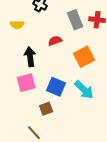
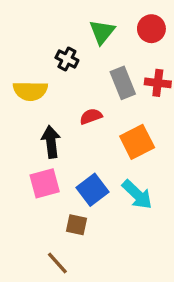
yellow semicircle: (17, 25) -> (30, 91), size x1.5
blue square: (56, 87) -> (92, 190), turned 30
brown square: (46, 109) -> (77, 225), turned 32

